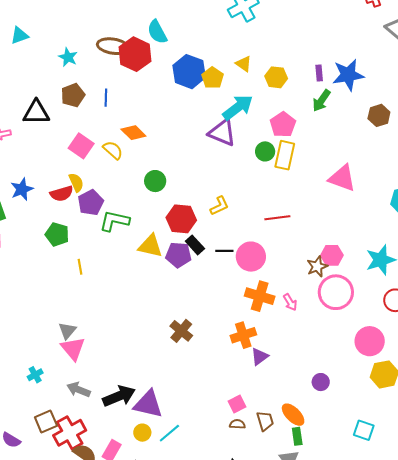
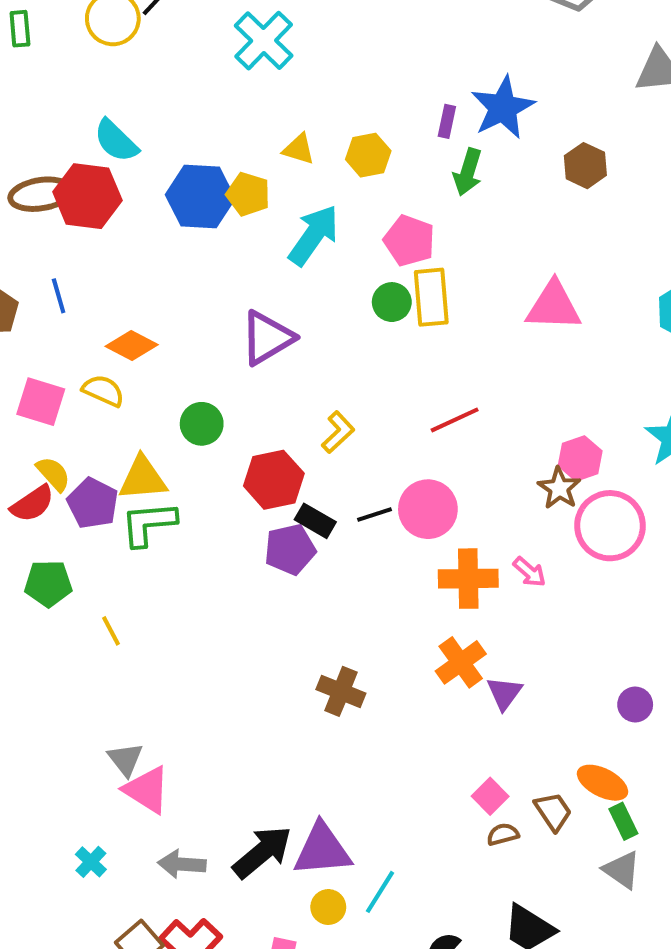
purple rectangle: (319, 73) -> (447, 121), turned 35
purple triangle: (222, 133) -> (267, 338), moved, turned -36
yellow triangle: (150, 246) -> (143, 478), moved

